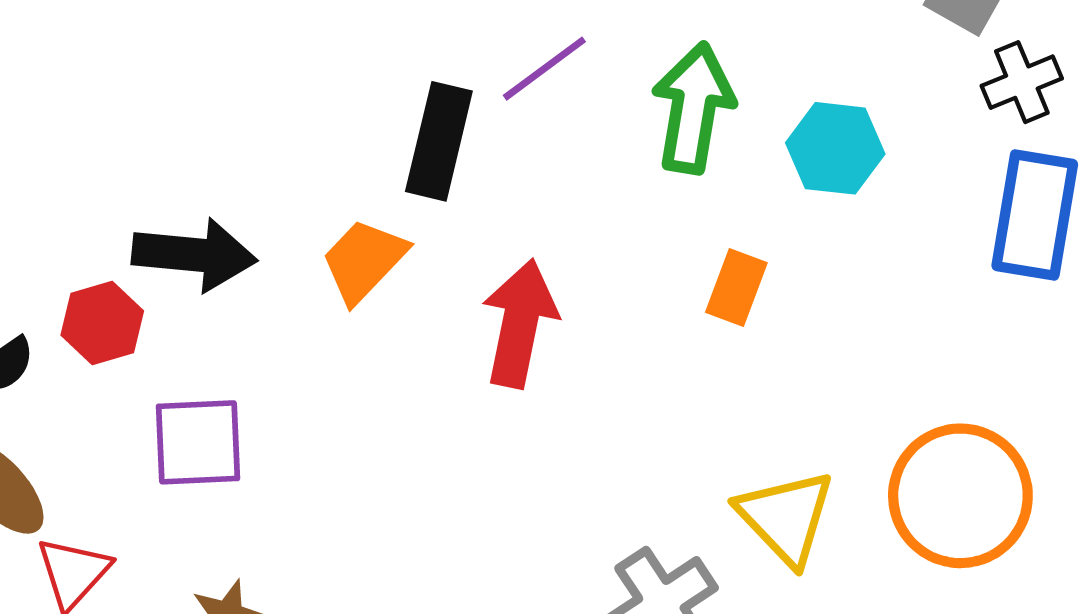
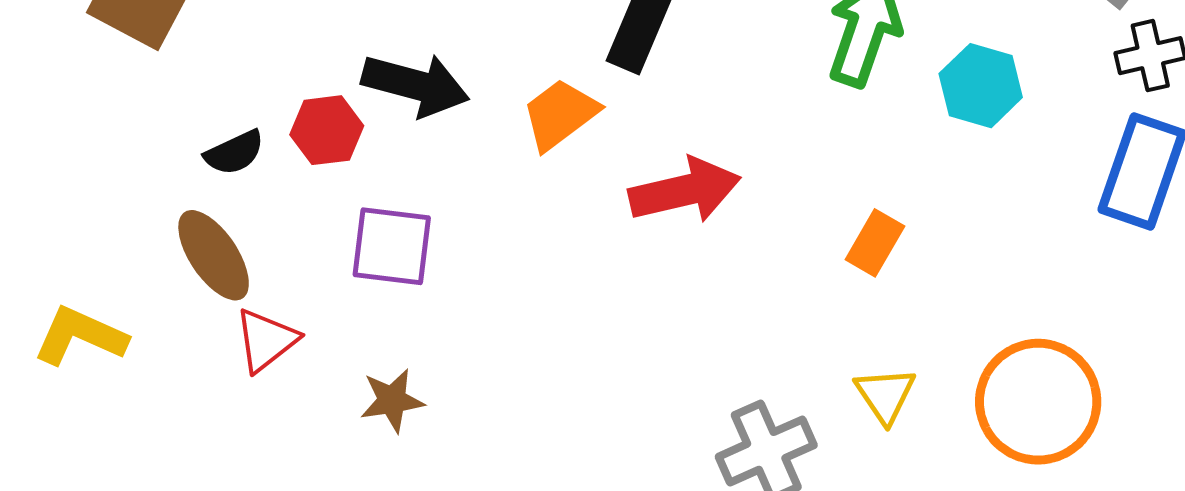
orange rectangle: (736, 288) -> (875, 243), moved
red arrow: (520, 323) -> (685, 190), turned 56
yellow triangle: (786, 517) -> (885, 395), size x0.7

